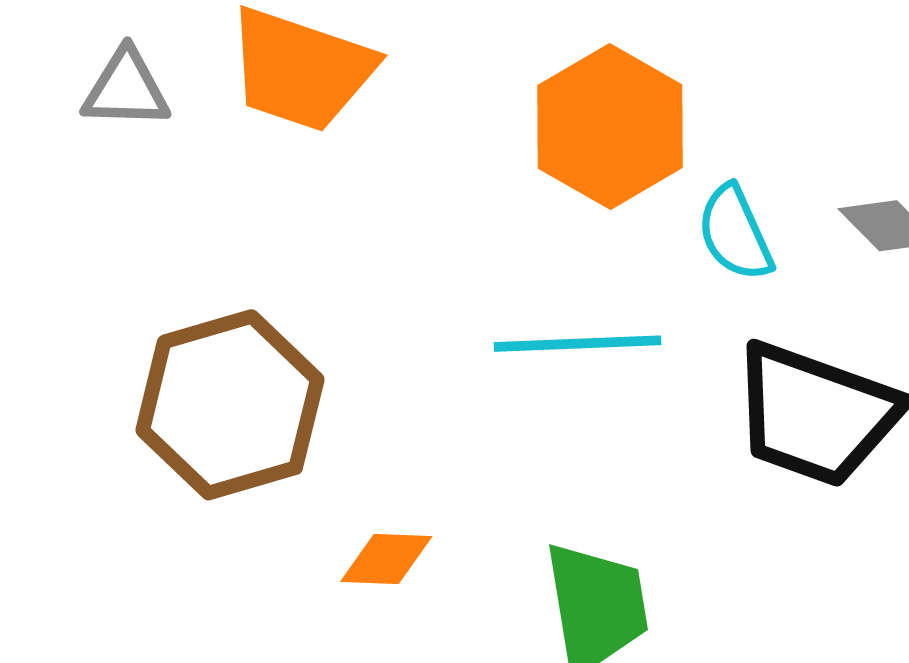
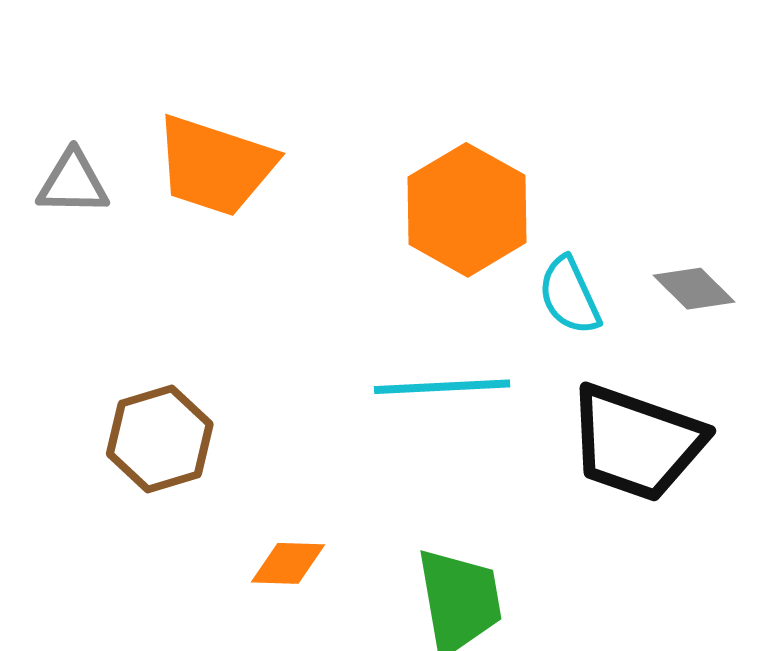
brown hexagon: (230, 405) -> (160, 439), size x0.7

